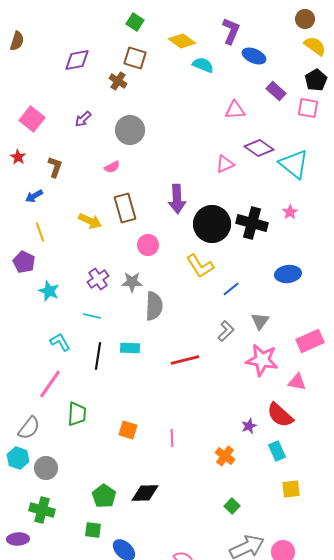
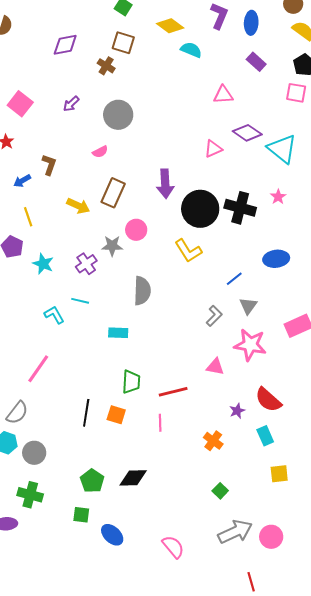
blue ellipse: (254, 56) -> (251, 23), moved, turned 70
purple rectangle: (276, 91) -> (256, 62), moved
brown L-shape: (55, 167) -> (49, 165), moved
brown rectangle: (125, 208) -> (113, 193), turned 40
gray star: (132, 282) -> (112, 246), moved
blue line: (231, 289) -> (234, 279), moved
cyan star: (49, 291) -> (43, 264), moved
cyan L-shape: (60, 342) -> (54, 315), moved
black line: (98, 356) -> (86, 413), moved
red line: (185, 360) -> (173, 392), moved
pink triangle: (297, 382) -> (215, 367), moved
green trapezoid: (77, 414) -> (131, 382), moved

